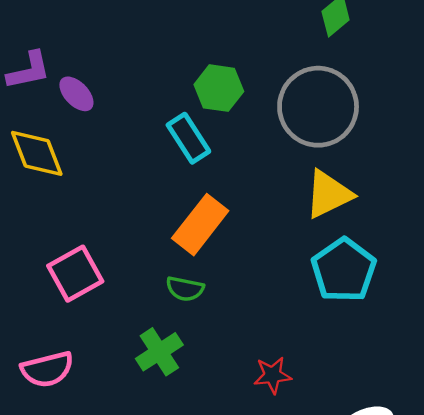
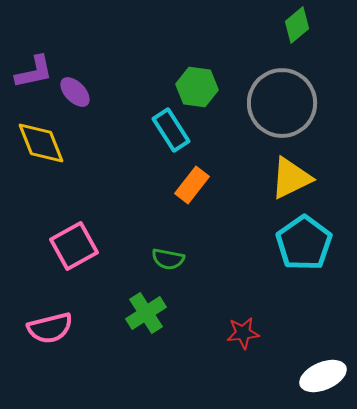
orange rectangle: (200, 225) -> (192, 185), moved, size x0.7

